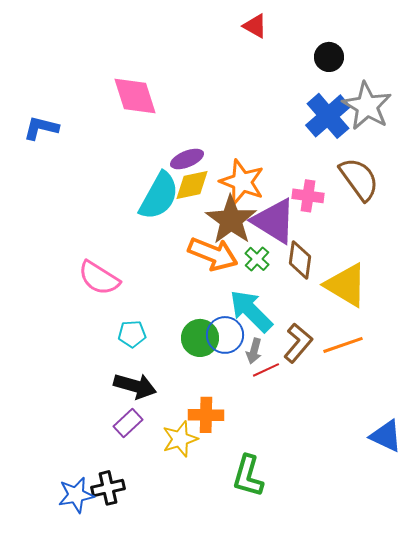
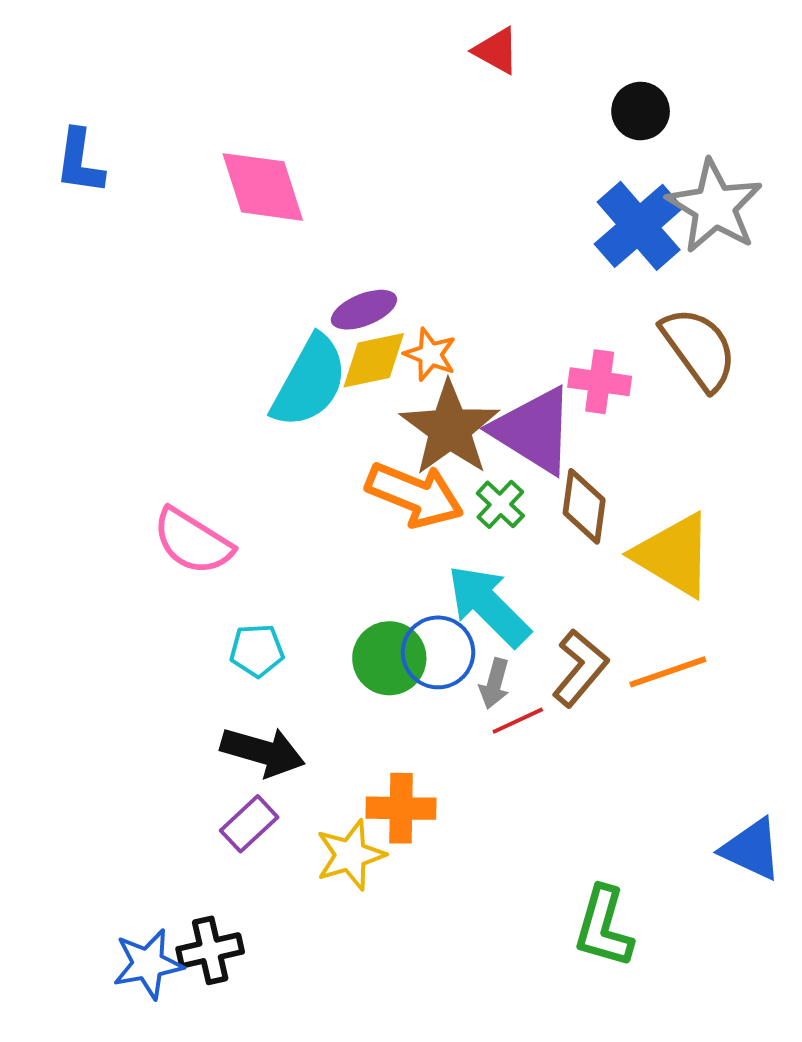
blue L-shape: (41, 128) -> (80, 162), moved, turned -96
orange star: (242, 182) -> (430, 354), moved, size x0.6
green L-shape: (248, 476) -> (604, 927), moved

